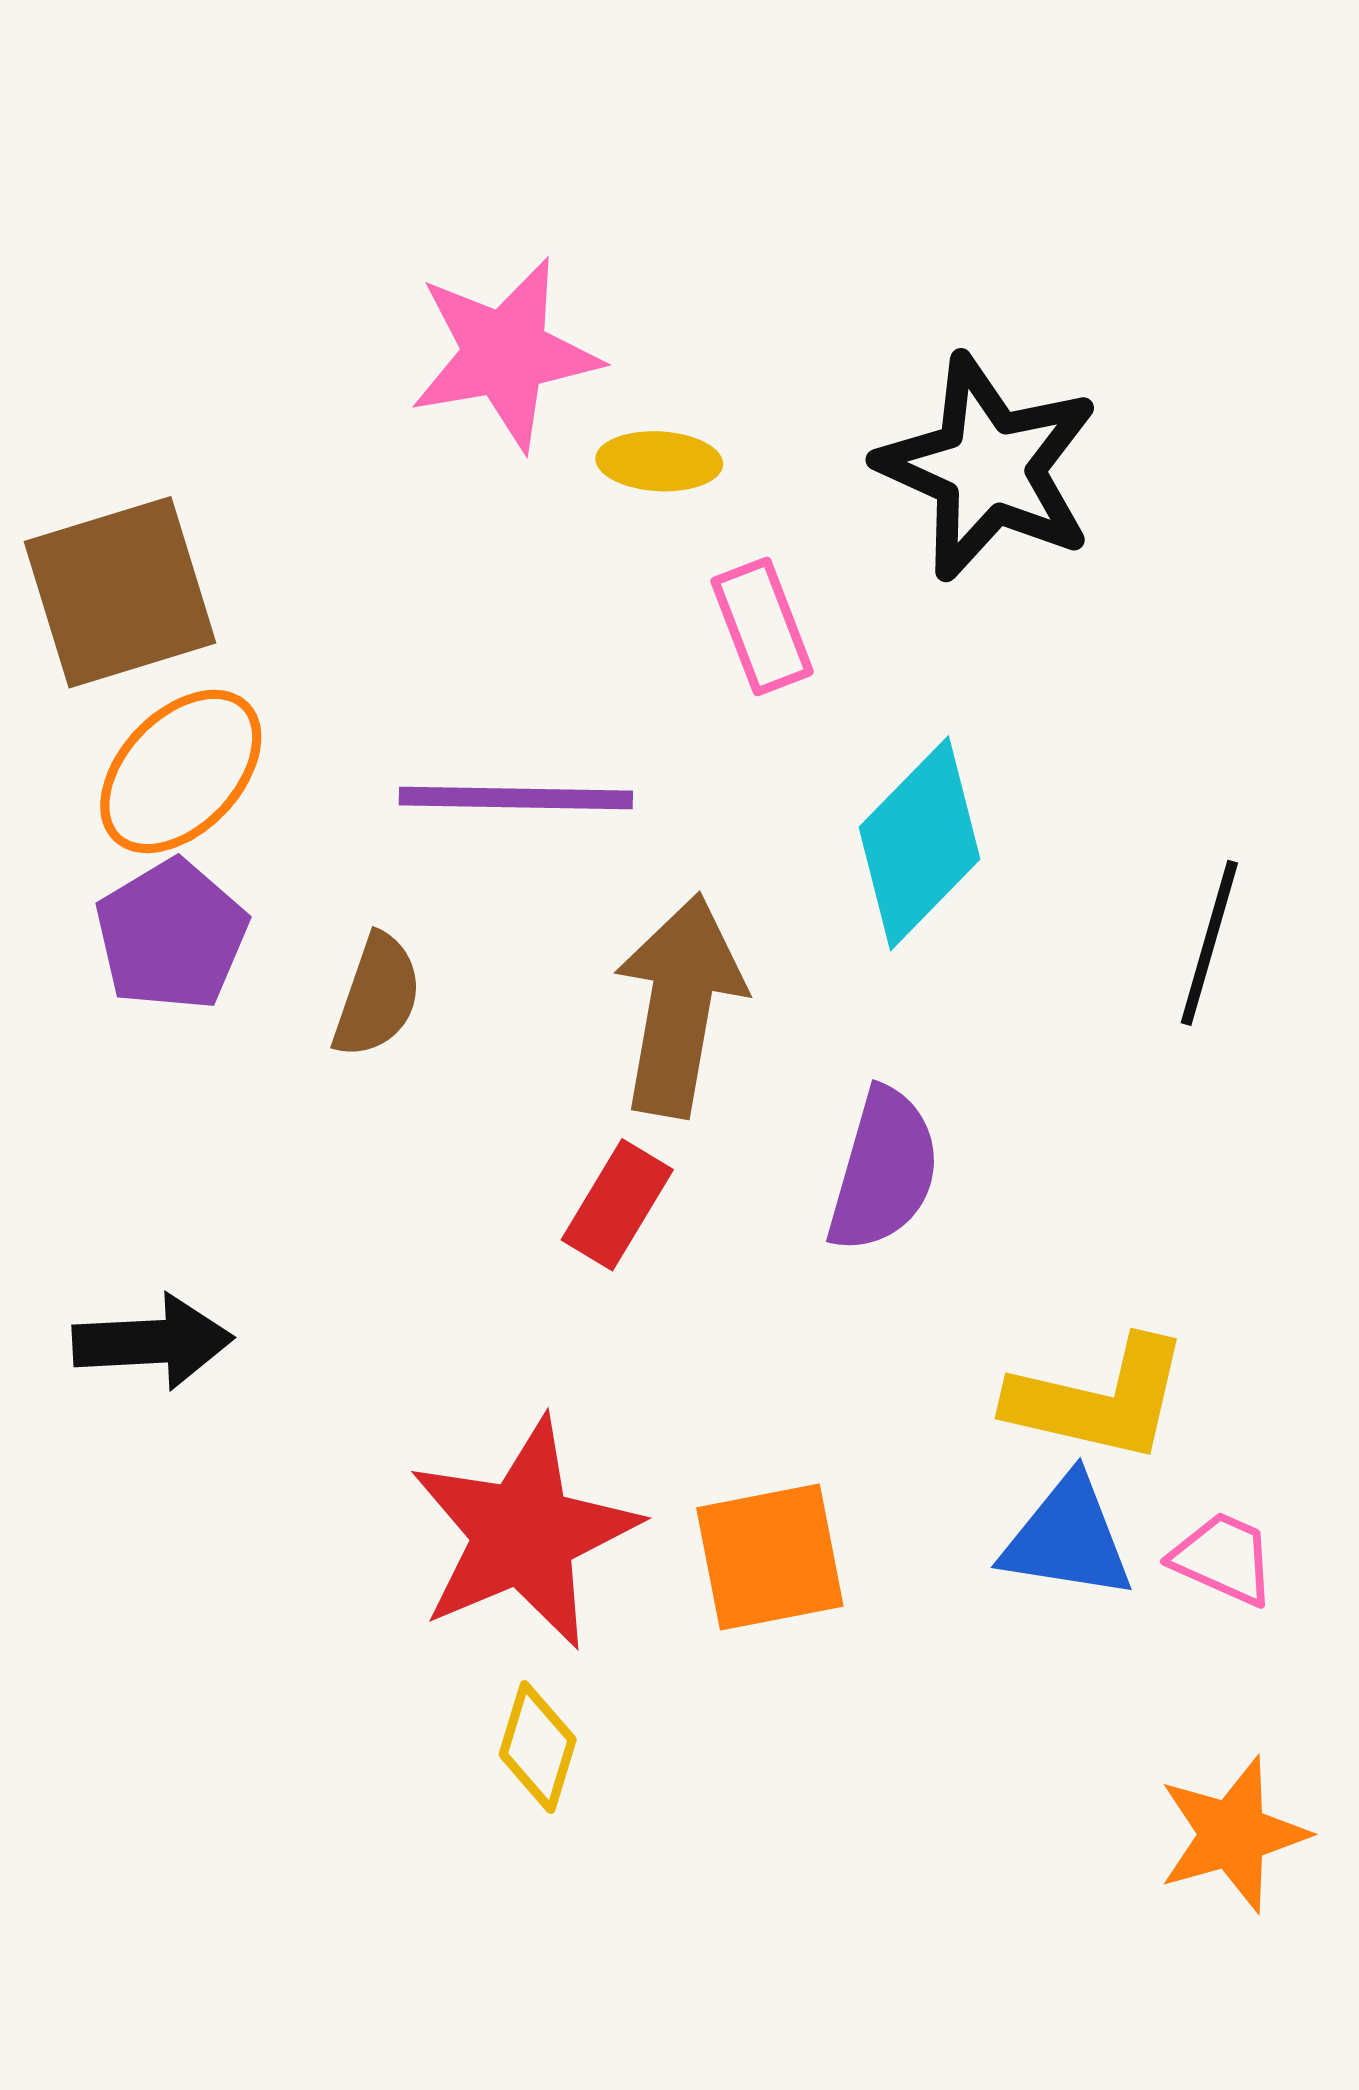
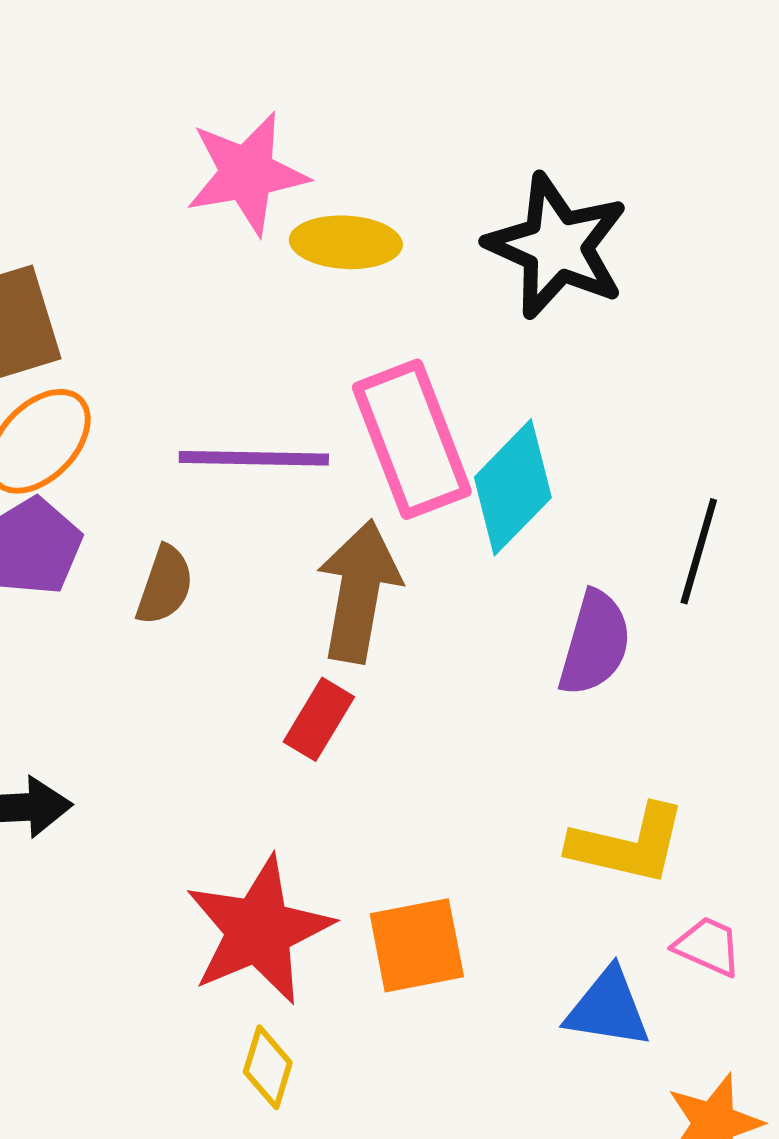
yellow ellipse: (659, 461) -> (346, 242), size x1.4
pink rectangle: (762, 627) -> (412, 439), moved, size x1.8
purple semicircle: (884, 1170) -> (595, 643), moved
blue triangle: (1068, 1538) -> (608, 1008), moved

